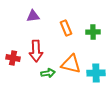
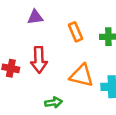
green arrow: (48, 73) -> (54, 102), moved

